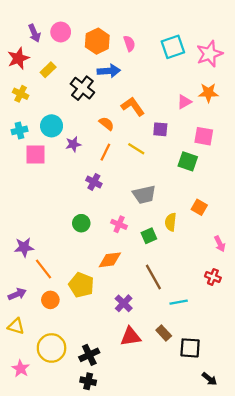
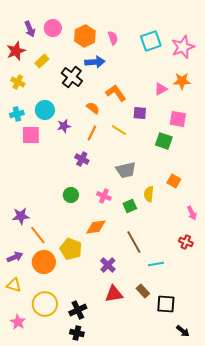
orange circle: (50, 300) -> (44, 262), size x1.5

